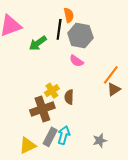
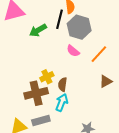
orange line: (111, 75) -> (99, 54), moved
cyan arrow: (64, 135) -> (62, 102), moved
gray rectangle: (50, 137) -> (41, 121), turned 42

